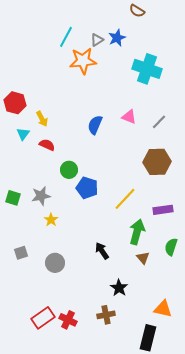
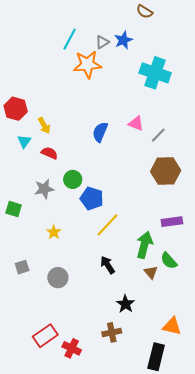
gray line: (159, 122) -> (158, 135), moved
gray star: (41, 196) -> (44, 189), moved
yellow line: (125, 199) -> (108, 225), moved
green semicircle: (171, 247) -> (169, 261), moved, turned -60
red cross: (68, 320) -> (72, 348), moved

